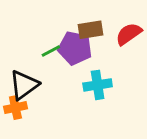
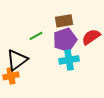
red semicircle: (129, 34) -> (91, 37), moved
purple pentagon: (75, 48) -> (65, 40), moved, turned -30

